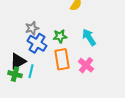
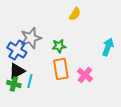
gray star: (32, 28) -> (31, 38), size x1.5
cyan arrow: (89, 37) -> (108, 47), moved, turned 54
blue cross: (37, 43) -> (17, 50), moved

